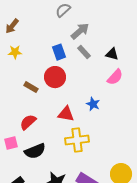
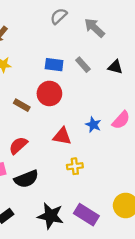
gray arrow: (80, 31) -> (94, 28), moved, turned -96
blue rectangle: (59, 52) -> (54, 65), turned -63
pink semicircle: (115, 77) -> (121, 120), moved
yellow cross: (77, 140) -> (75, 166), size x0.6

